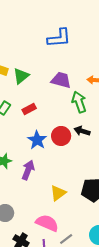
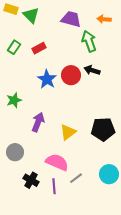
green triangle: (21, 76) -> (31, 15), turned -36
purple arrow: (28, 170) -> (38, 122), moved

